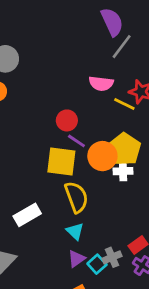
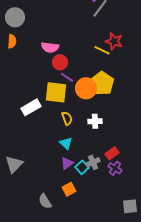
pink semicircle: (101, 83) -> (50, 47), moved
white cross: (123, 171) -> (95, 121), moved
yellow semicircle: (76, 197) -> (67, 118), size x0.6
white rectangle: (27, 215) -> (31, 107), moved

